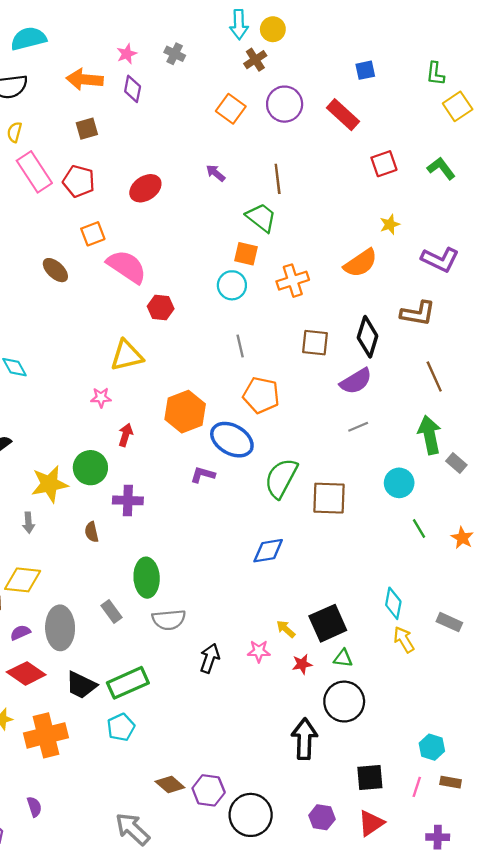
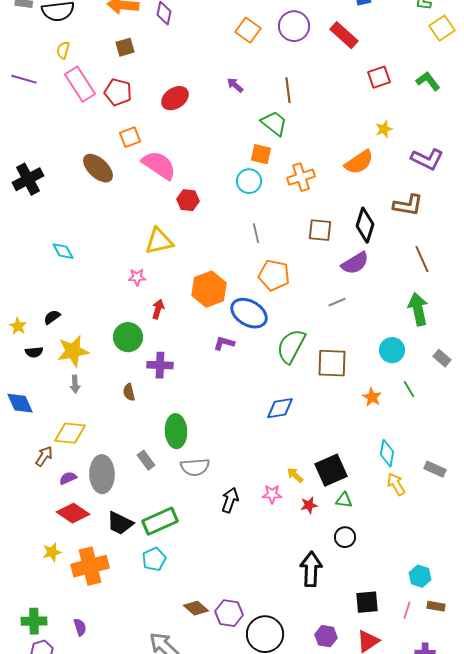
brown ellipse: (55, 270) -> (98, 168), size x1.4
gray line: (358, 427) -> (337, 302), moved
gray rectangle: (456, 463) -> (442, 358), moved
yellow star: (50, 484) -> (73, 351), moved
orange star: (462, 538) -> (372, 397), moved
black circle: (344, 702) -> (345, 537), size x0.6

